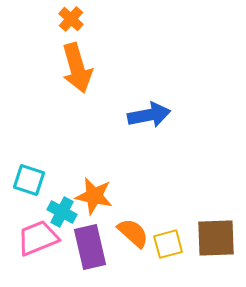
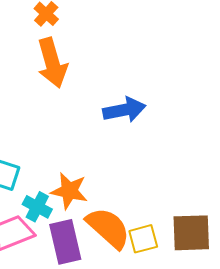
orange semicircle: (133, 233) -> (108, 228), size x1.4

